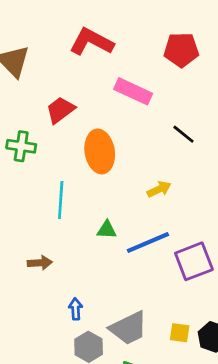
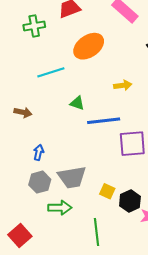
green cross: (21, 146) -> (34, 26), turned -35
orange ellipse: (100, 151) -> (89, 46), turned 48
cyan line: (61, 200) -> (51, 72), turned 52

